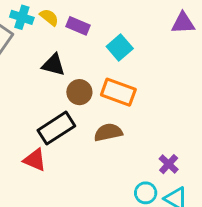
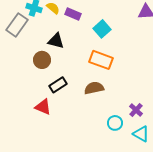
brown circle: (79, 92) -> (42, 60), moved
black rectangle: (56, 128) -> (58, 85), size x0.7
cyan circle: (146, 193) -> (115, 123), moved

